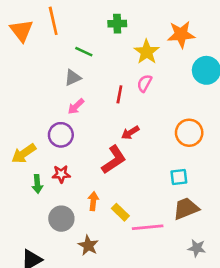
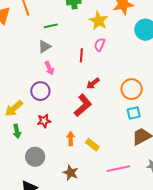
green line: (84, 52) -> (51, 26), turned -32
pink arrow: (76, 106) -> (49, 68), turned -64
orange circle: (189, 133) -> (132, 89), moved
green arrow: (37, 184) -> (17, 131), moved
gray circle: (61, 219) -> (35, 157), moved
pink line: (148, 227) -> (118, 169), moved

